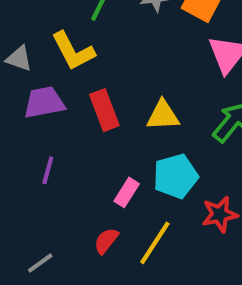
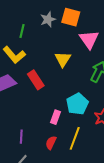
yellow triangle: (163, 115) -> (63, 59), moved, turned -42
purple line: (48, 170) -> (21, 137), moved

